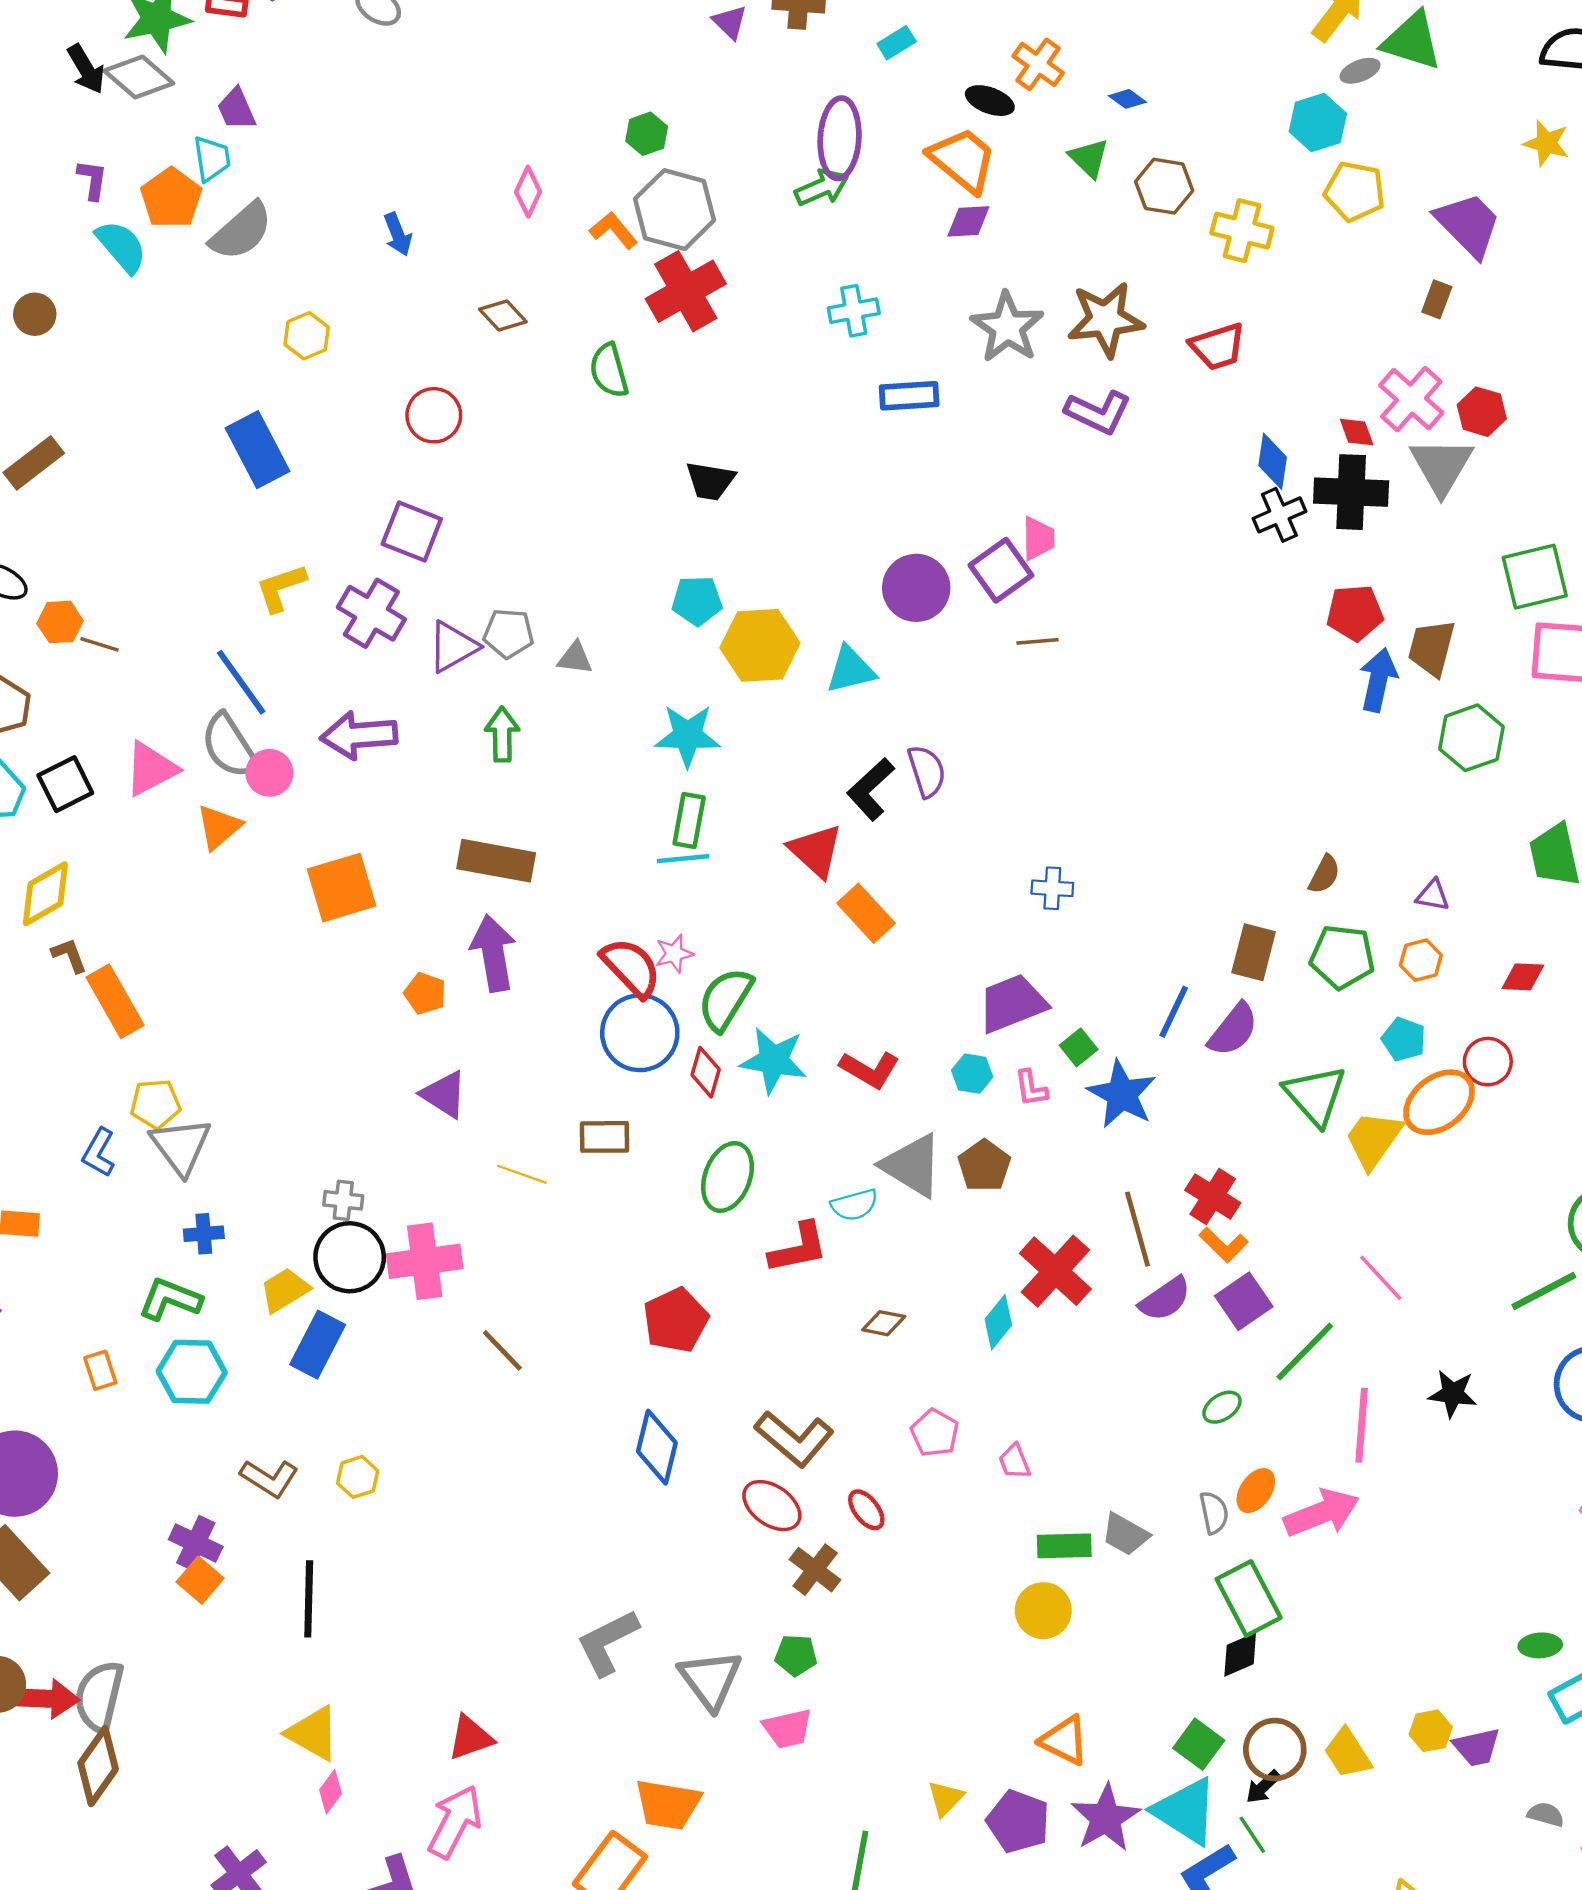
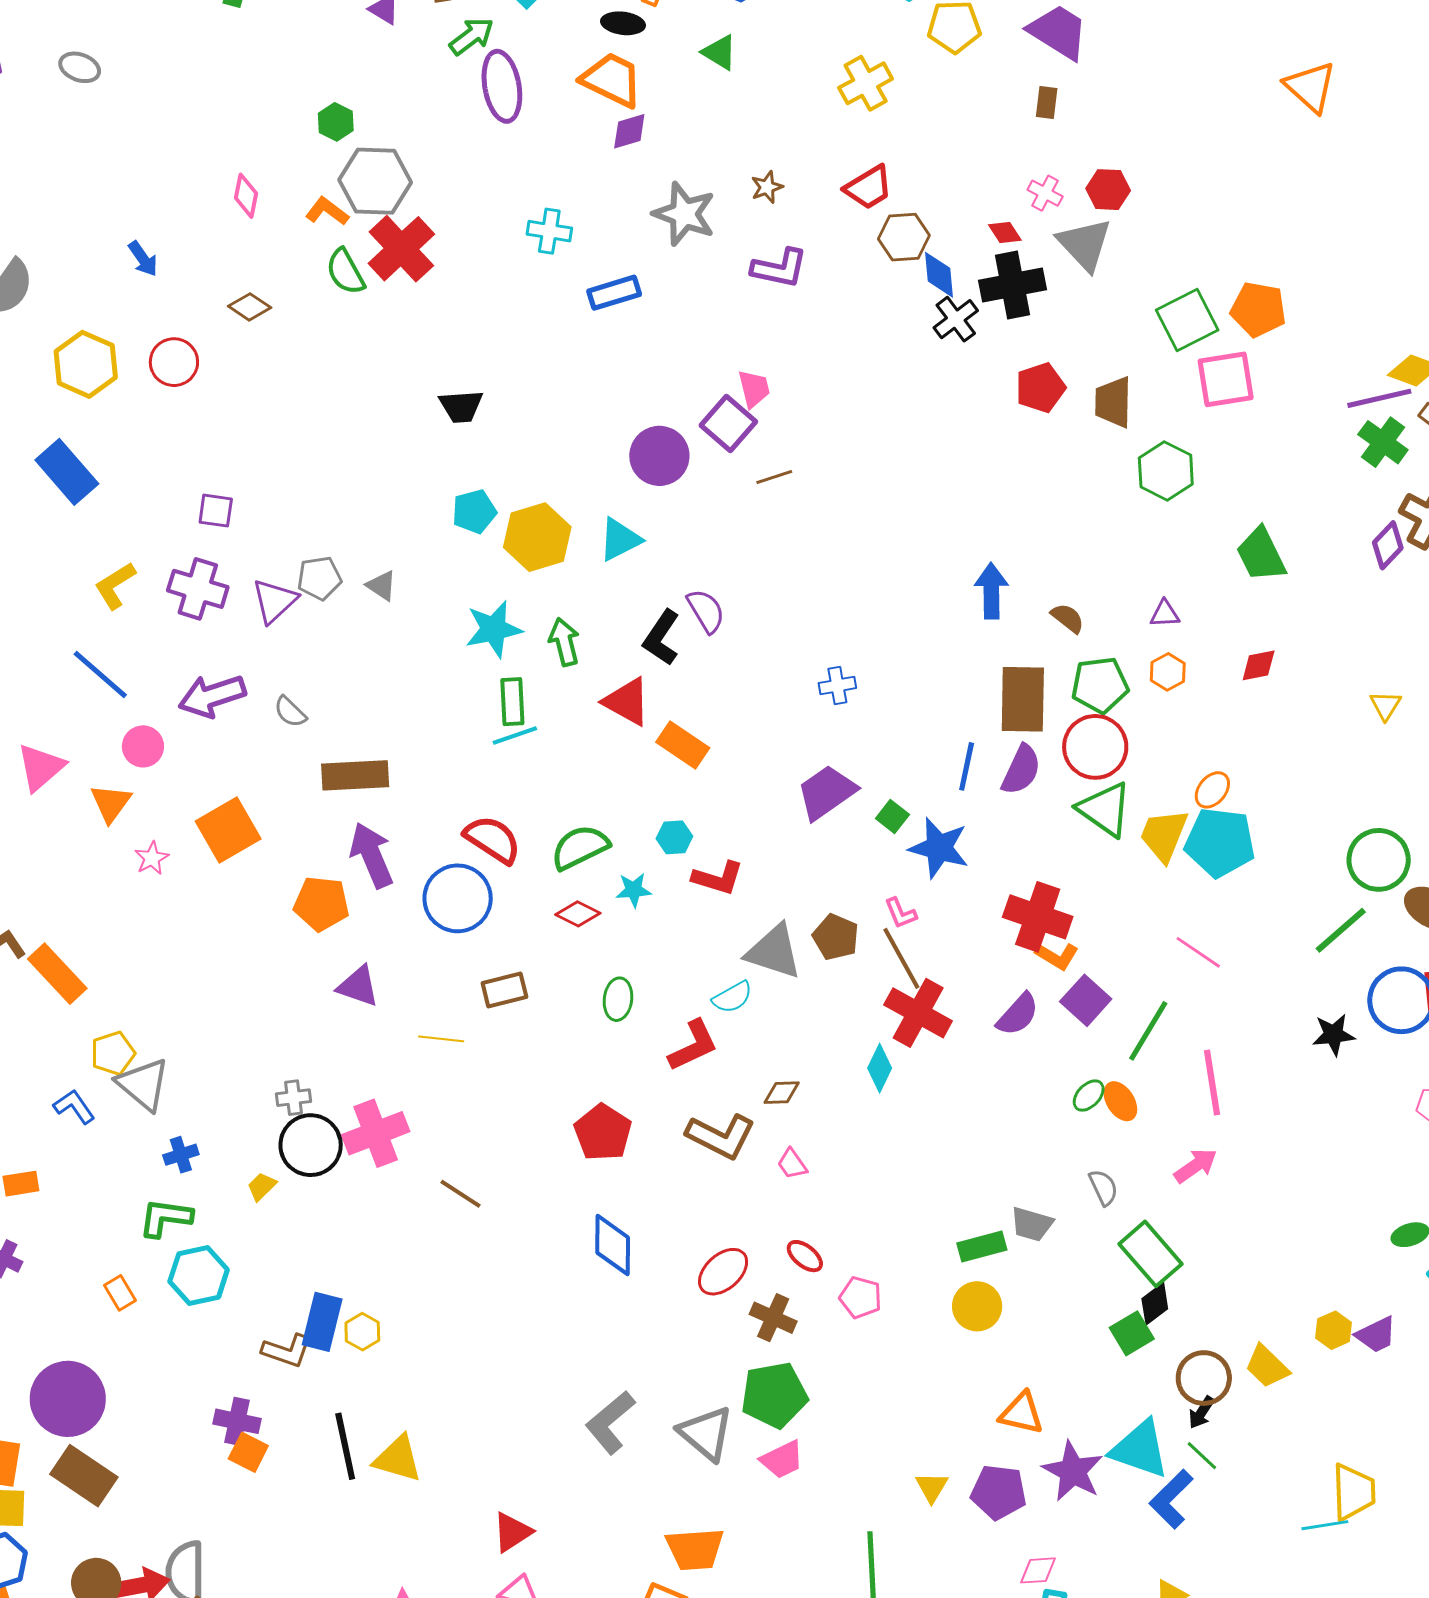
brown hexagon: (1164, 186) -> (904, 237), moved
green arrow: (822, 187) -> (472, 36), moved
yellow cross: (1242, 231) -> (866, 83), turned -30
cyan cross: (854, 311) -> (549, 231), turned 33
brown star: (1106, 319) -> (767, 187), size x0.5
yellow hexagon: (307, 336) -> (86, 364), size x1.6
green semicircle: (609, 370) -> (345, 272), moved
pink cross: (1411, 399) -> (1045, 193), size x0.6
red circle: (434, 415) -> (174, 362), moved
purple square: (412, 531) -> (216, 511), size x0.7
gray triangle: (575, 658) -> (381, 586), turned 40
blue arrow: (1378, 680) -> (991, 591), moved
green arrow: (502, 734) -> (564, 642), moved
gray semicircle: (229, 746) -> (290, 712), moved, size x0.6
brown semicircle: (1324, 874) -> (1068, 618), turned -66
brown rectangle: (1254, 952) -> (1023, 699), size x1.4
pink star: (674, 954) -> (152, 858), moved
orange pentagon: (425, 993) -> (321, 904), size x1.5
green semicircle: (725, 999) -> (580, 847), turned 46
blue circle: (640, 1033) -> (458, 898), moved
cyan pentagon: (1404, 1039) -> (1220, 842), moved, size x1.8
cyan star: (774, 1060) -> (634, 890), size x0.6
red circle: (1488, 1062) -> (1095, 747), moved, size x1.5
red diamond: (706, 1072) -> (578, 914), turned -66
cyan hexagon: (972, 1074) -> (674, 837), moved
pink L-shape: (1031, 1088) -> (901, 913), moved
orange ellipse: (1439, 1102) -> (1212, 790), size x0.6
blue L-shape: (99, 1153) -> (74, 1107), turned 129
green ellipse: (728, 1177) -> (618, 999), size x0.7
red cross: (1213, 1196) -> (1038, 917), size x1.4
brown line: (1137, 1229) -> (901, 958), moved
yellow trapezoid: (285, 1290) -> (262, 1186), size x0.7
blue rectangle: (318, 1345) -> (322, 1322), moved
black star: (1453, 1394) -> (1334, 1035), moved
pink pentagon: (935, 1433) -> (860, 1297), moved
brown L-shape: (794, 1439) -> (721, 1136), moved
pink trapezoid: (1015, 1462) -> (792, 1164), moved
orange ellipse: (1256, 1491) -> (1120, 1101), moved, turned -54
red ellipse: (772, 1506) -> (723, 1272), turned -64
pink arrow: (1322, 1513) -> (1196, 1166), size x0.7
green pentagon: (796, 1655) -> (774, 1395), size x1.8
yellow triangle: (313, 1733) -> (398, 1459), moved
green square: (1199, 1744) -> (1132, 1333), moved, turned 36

